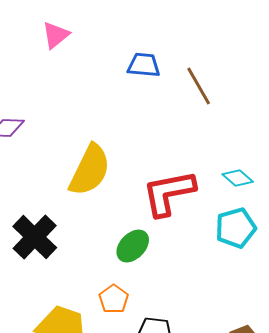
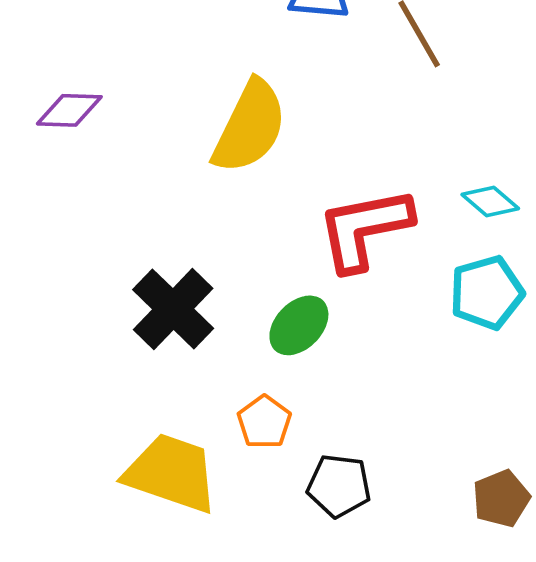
yellow semicircle: (90, 170) -> (250, 127), moved
black cross: (35, 237) -> (173, 309), moved

